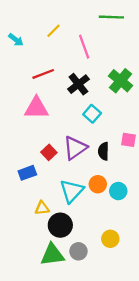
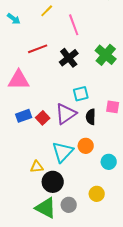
pink triangle: (36, 108) -> (19, 80), moved
cyan square: (92, 114) -> (81, 94), moved, turned 35
blue rectangle: (27, 173) -> (24, 116), moved
cyan circle: (118, 191) -> (109, 162), moved
green triangle: (52, 255) -> (46, 208), turned 35

